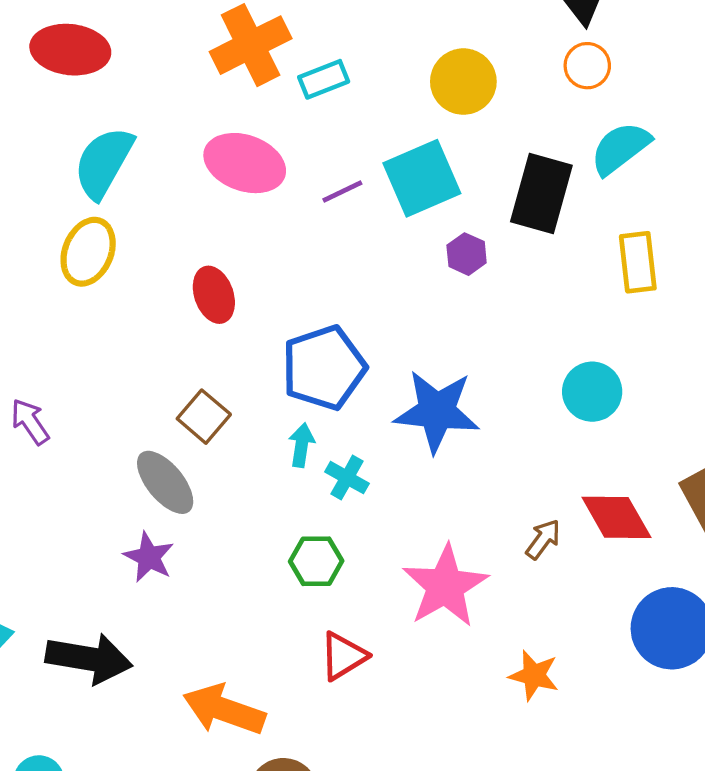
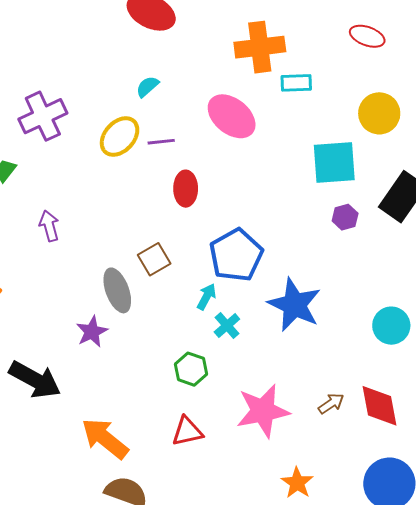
cyan semicircle: (104, 163) -> (147, 87), size x0.5
purple line: (342, 192) -> (161, 142), moved
blue pentagon: (324, 368) -> (236, 255), turned -30

